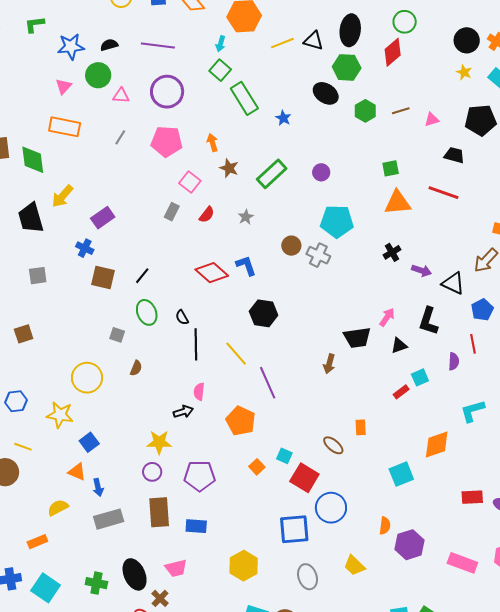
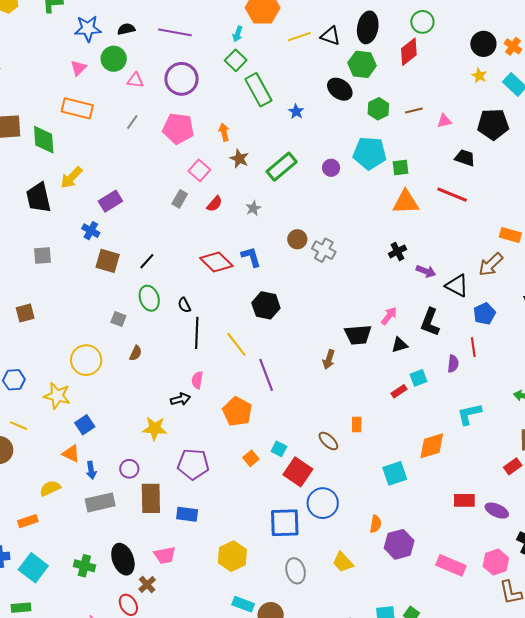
cyan pentagon: (337, 221) -> (370, 153), moved
purple circle: (152, 472) -> (129, 469), moved

